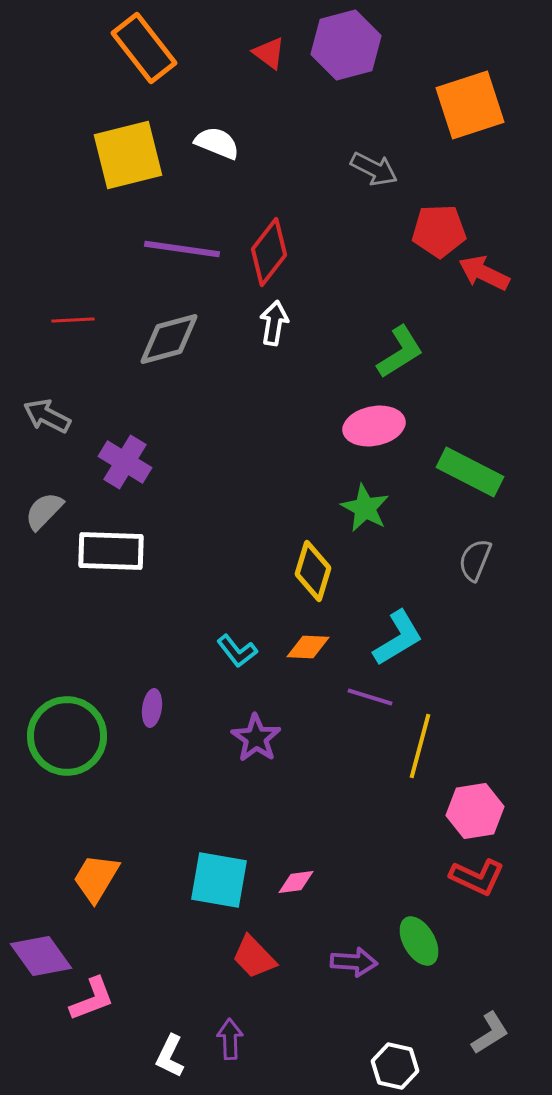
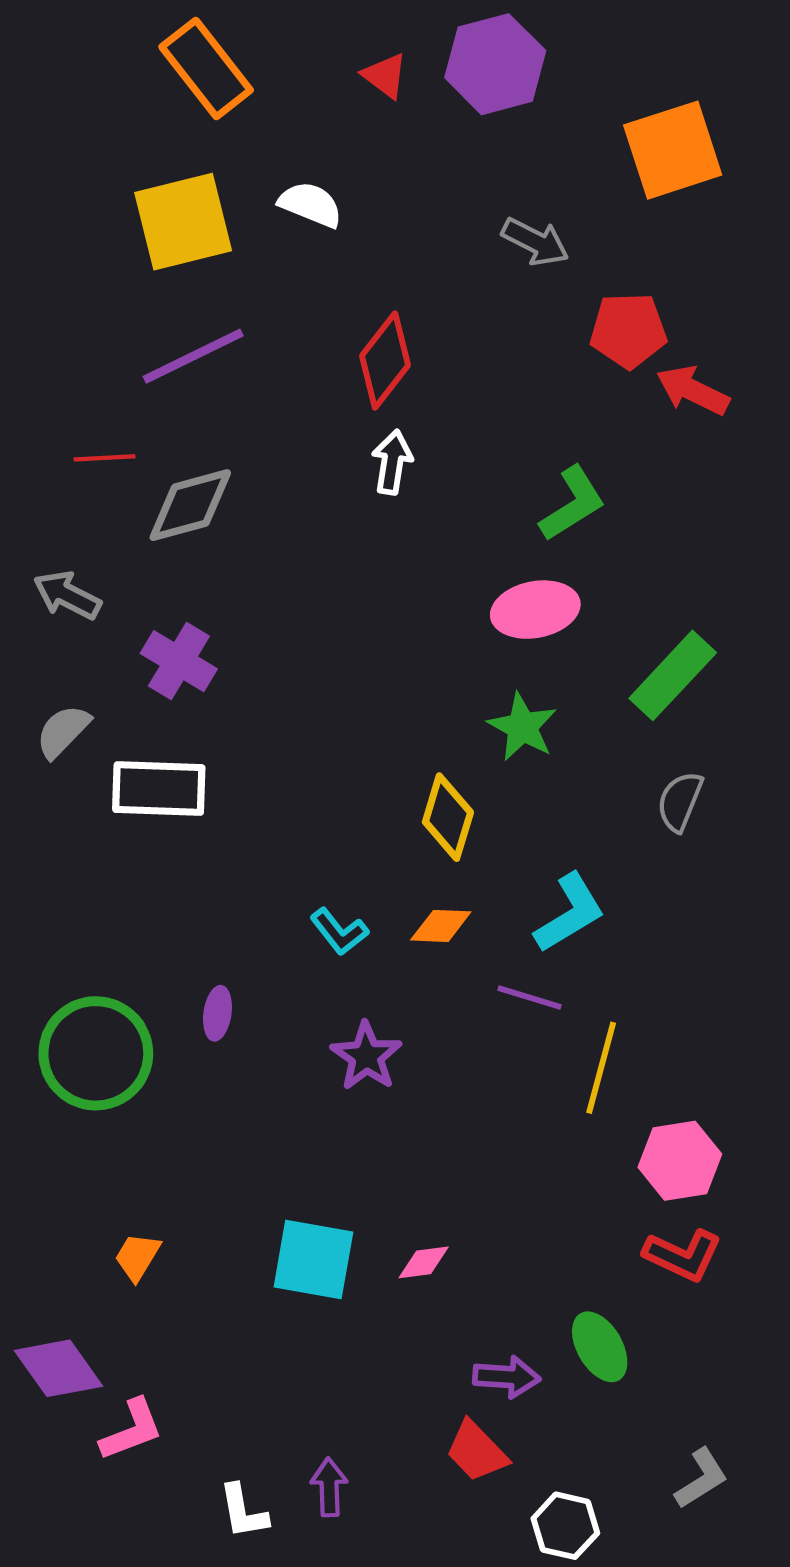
purple line: (182, 249) -> (193, 356), moved, turned -34
gray diamond: (169, 339) -> (190, 505), moved
green rectangle: (470, 472) -> (673, 675), turned -74
orange trapezoid: (96, 878) -> (137, 1257), size x0.7
red trapezoid: (254, 957) -> (477, 1451), moved
white L-shape: (170, 1056) -> (243, 1511), turned -36

